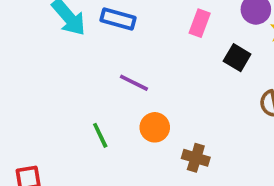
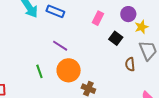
orange circle: (155, 127) -> (69, 70), size x1.5

